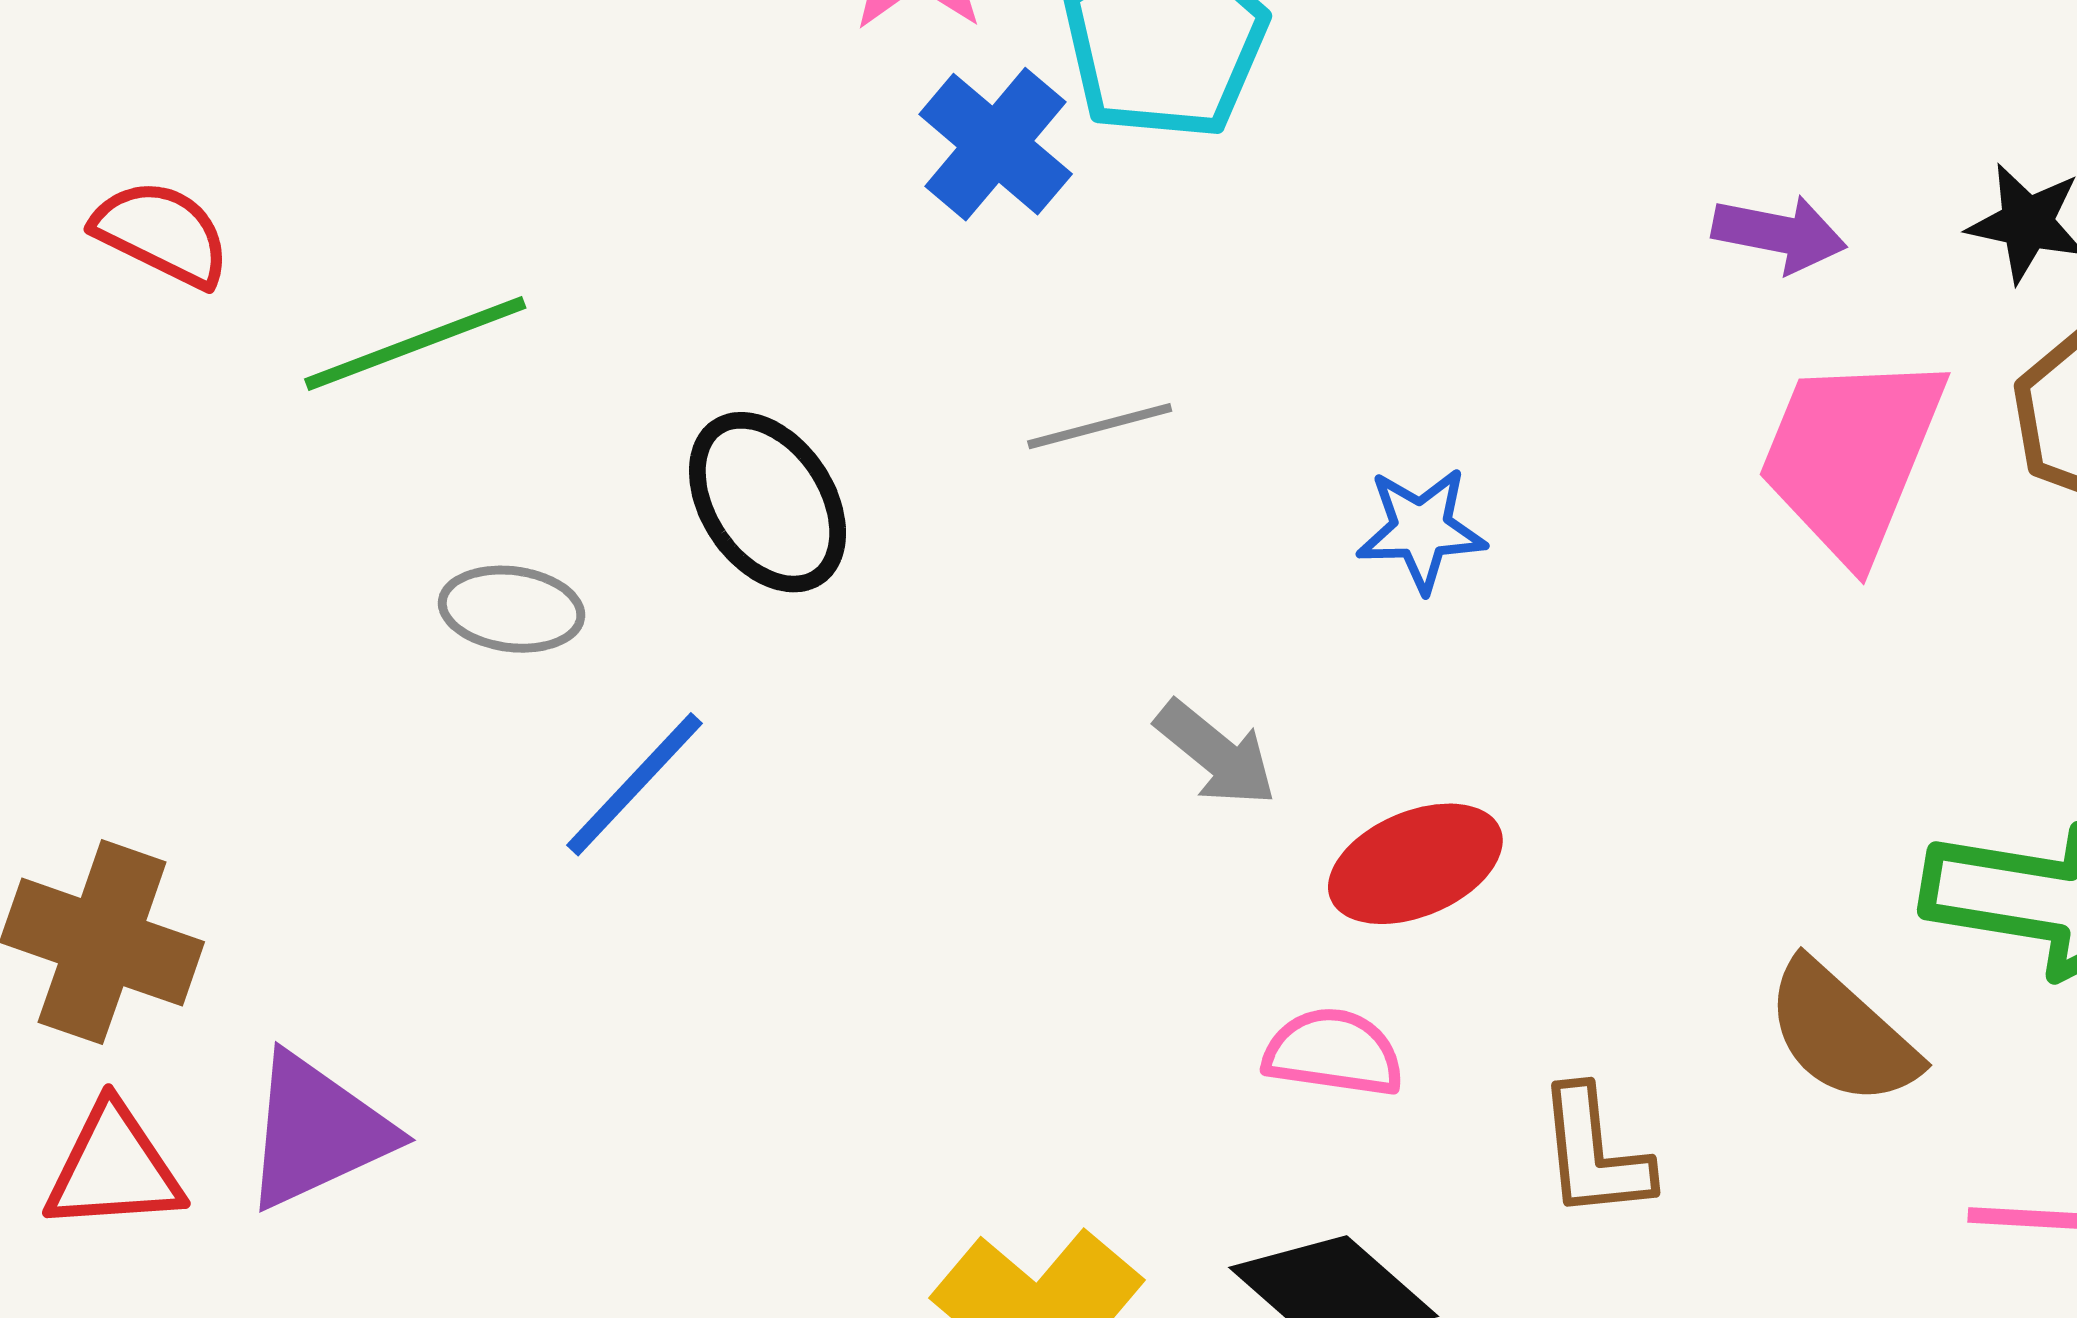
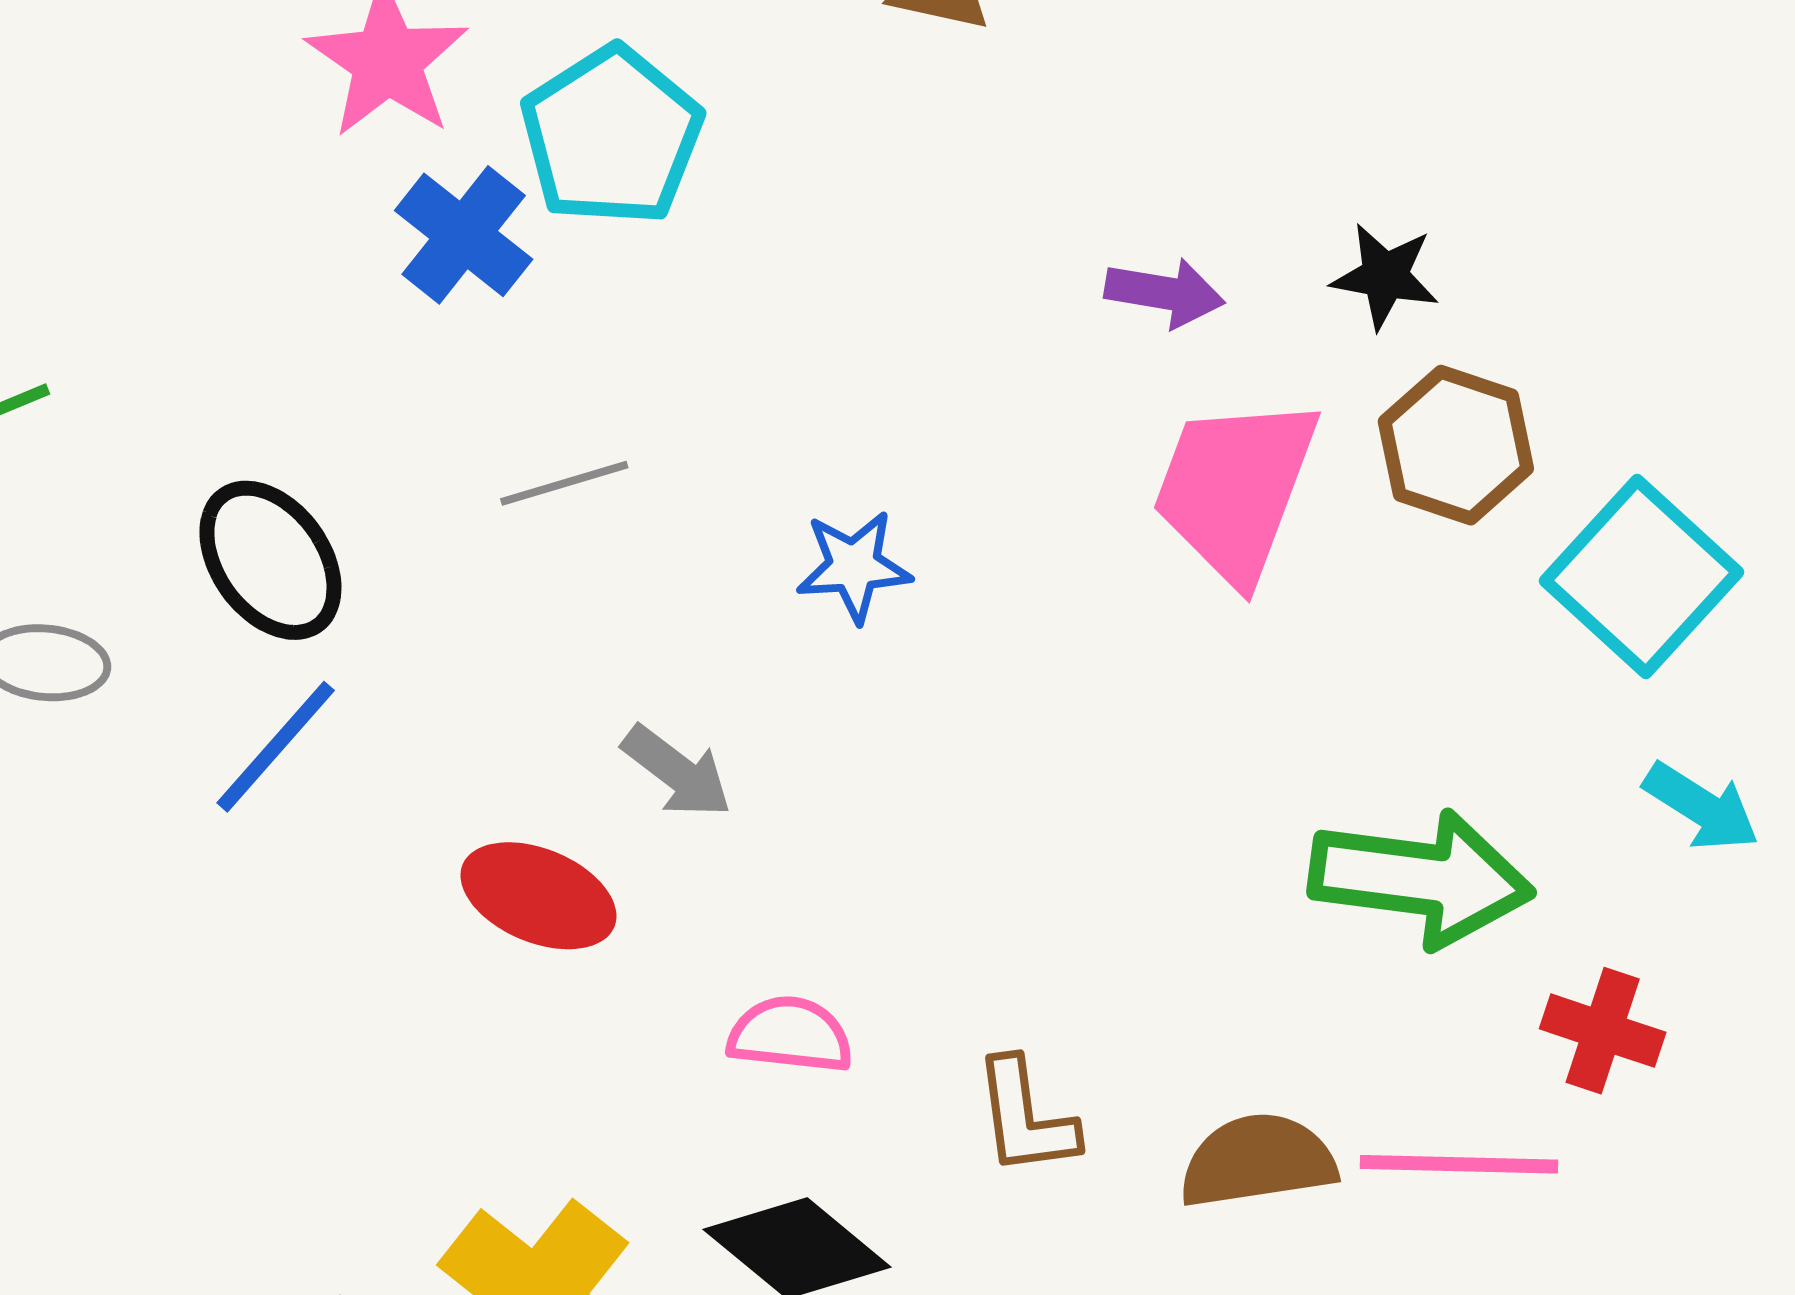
blue line: (634, 784) -> (276, 747), moved
red ellipse: (1415, 864) -> (538, 896), moved, turned 47
brown semicircle: (1841, 1033) -> (1258, 1161), moved, turned 131

